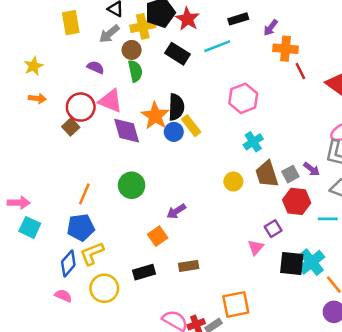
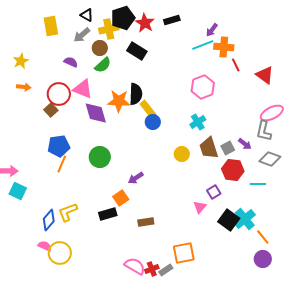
black rectangle: (238, 19) -> (172, 20), moved
cyan line: (217, 46) -> (203, 45), moved
green semicircle: (135, 71) -> (103, 65), turned 60
pink hexagon: (243, 98) -> (203, 87), moved
orange star: (155, 116) -> (119, 101), turned -30
blue circle: (174, 132) -> (153, 122), moved
blue pentagon: (81, 227) -> (59, 146), moved
black square: (292, 263) -> (229, 220), turned 30
black rectangle: (144, 272) -> (108, 214), moved
yellow circle: (104, 288) -> (60, 253), moved

